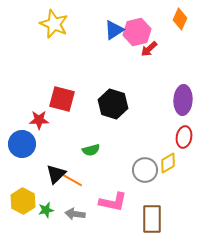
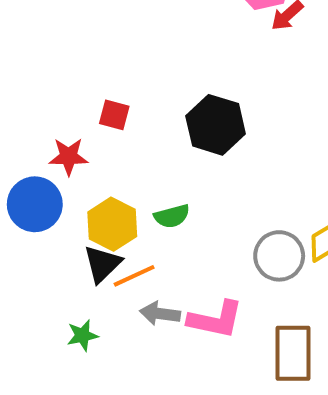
red square: (62, 99) -> (114, 115), size x0.6
orange line: (72, 180) -> (134, 276), turned -55
yellow hexagon: (23, 201) -> (112, 224), moved
gray arrow: (75, 214) -> (160, 314), moved

